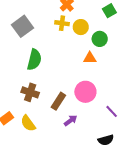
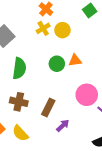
yellow cross: (62, 23) -> (43, 28), turned -32
green circle: (100, 39) -> (57, 64), moved
pink circle: (85, 92) -> (87, 95), moved

